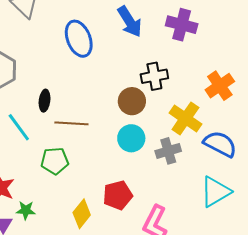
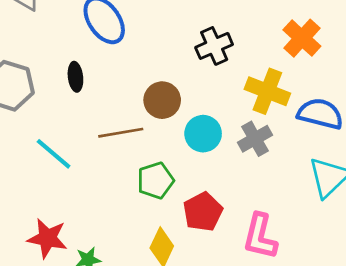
black ellipse: (45, 101) -> (75, 77), moved
brown circle: (132, 101) -> (162, 100), moved
green pentagon: (55, 161) -> (156, 180), moved

